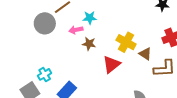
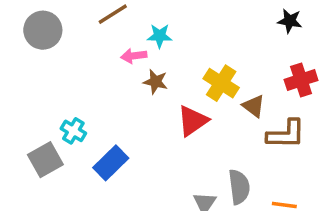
gray circle: (45, 23) -> (43, 30), moved
cyan cross: (45, 74) -> (73, 131), turned -32

